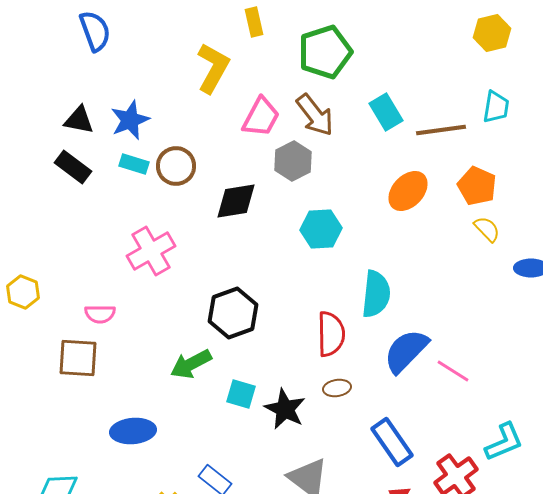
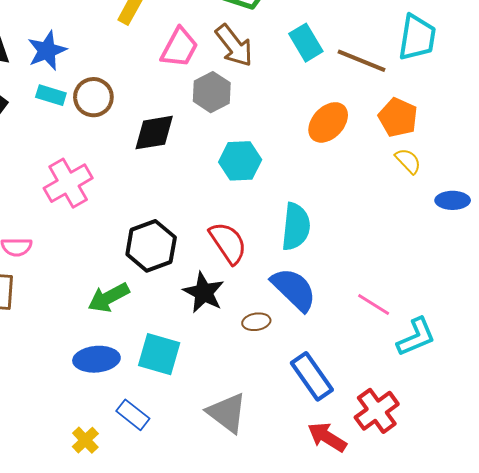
cyan trapezoid: (496, 107) -> (417, 37), size x1.4
brown line: (441, 130) -> (362, 61), turned 30
red semicircle: (331, 334) -> (228, 243), moved, turned -33
blue semicircle: (406, 351) -> (294, 289), moved, turned 90
cyan square: (241, 394) -> (159, 354), moved, size x1.4
black star: (285, 409) -> (204, 292), moved
blue ellipse: (133, 431) -> (96, 359), moved
cyan L-shape: (504, 442) -> (416, 337), moved

